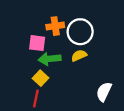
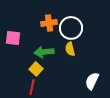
pink square: (37, 43) -> (13, 38), moved
yellow semicircle: (79, 55) -> (70, 49), turned -80

